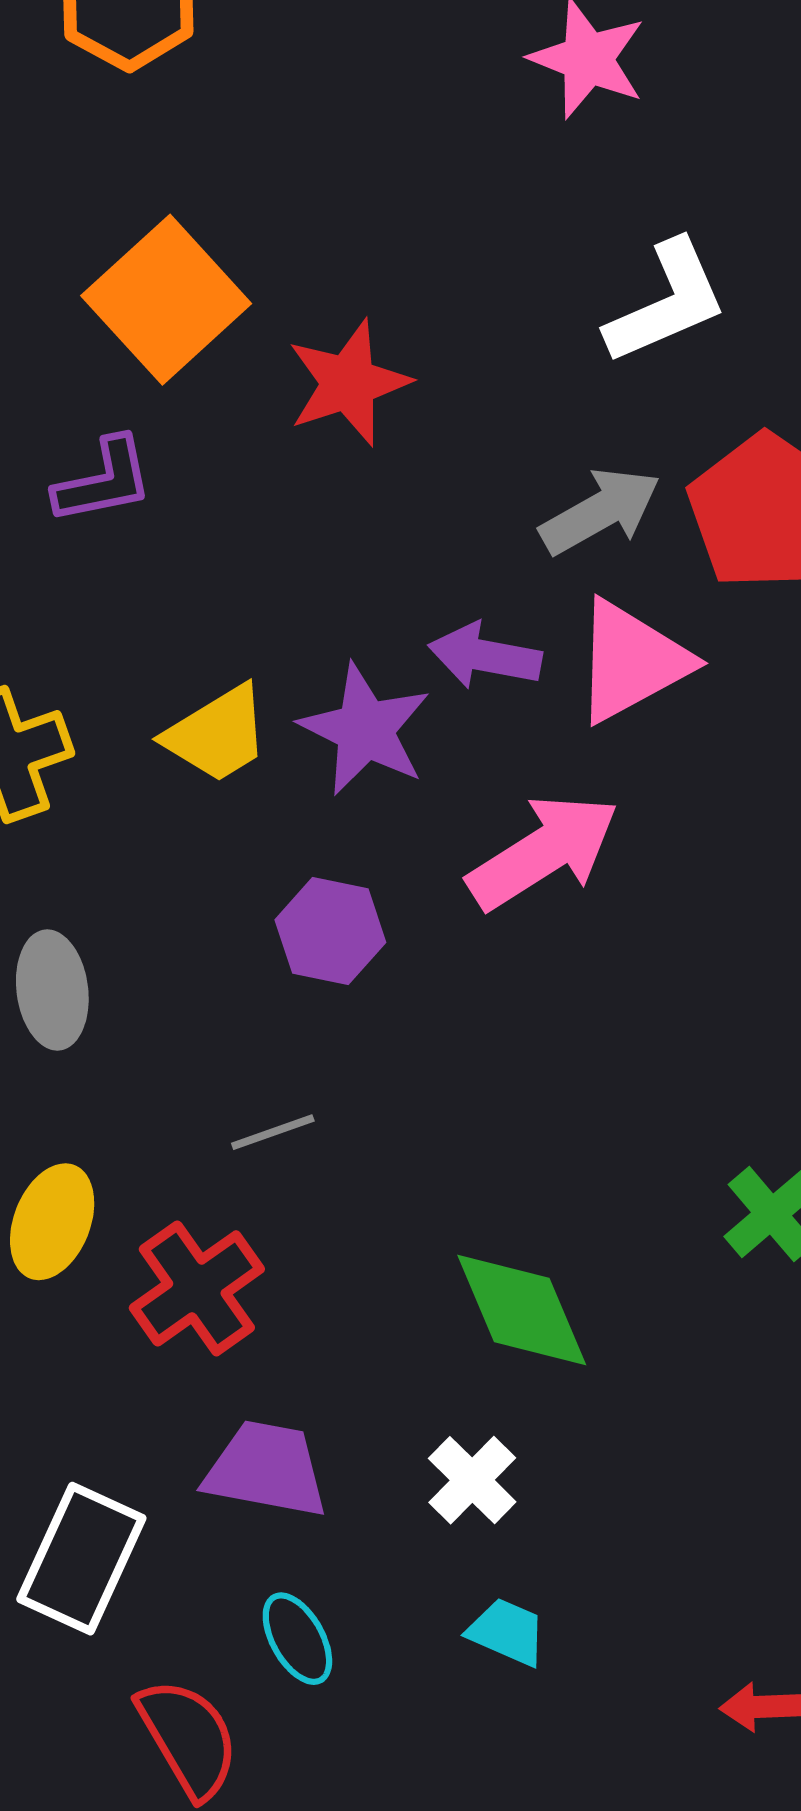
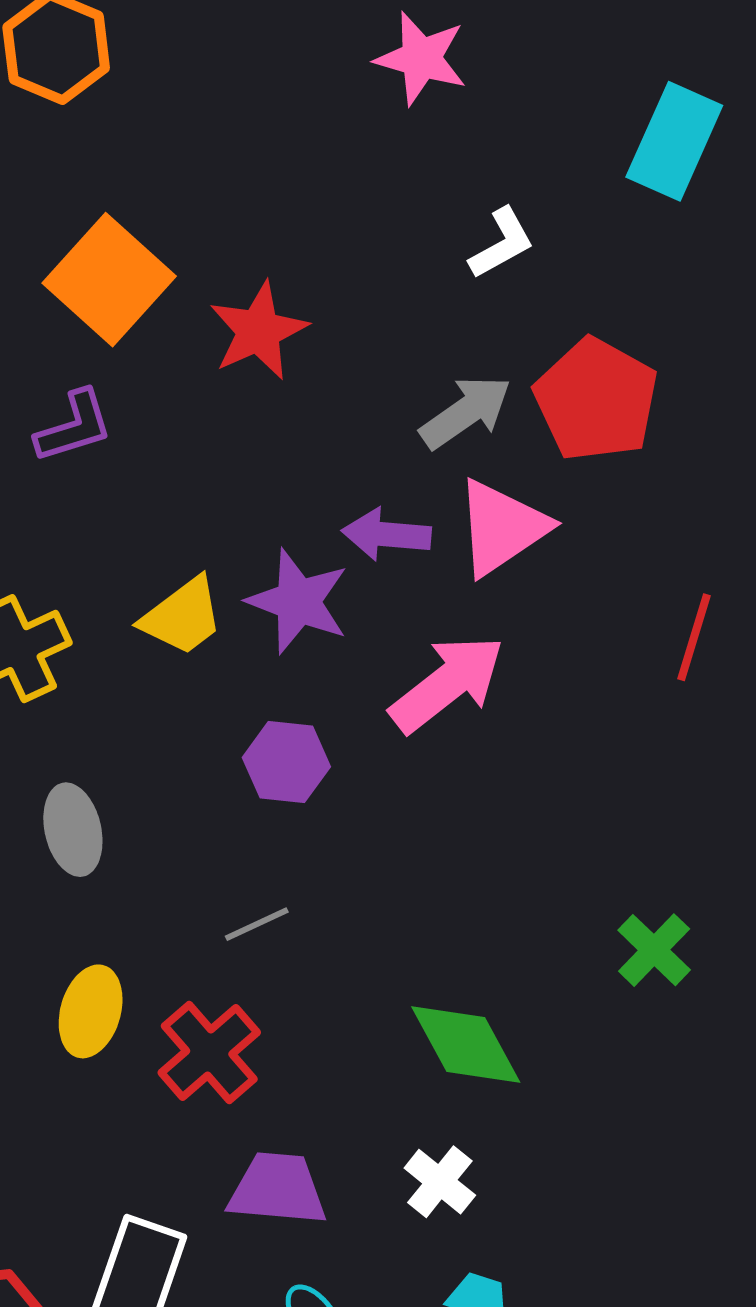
white L-shape: (667, 302) -> (502, 243), size x0.7

